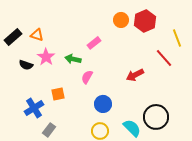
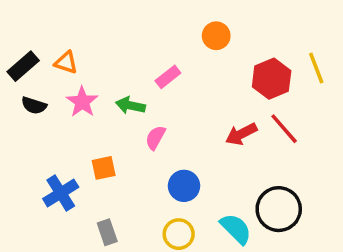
red hexagon: (145, 21) -> (272, 79), moved
red line: (164, 58) -> (284, 129), moved
black semicircle: (26, 65) -> (34, 105), moved
gray rectangle: (49, 130) -> (107, 232), moved, turned -56

